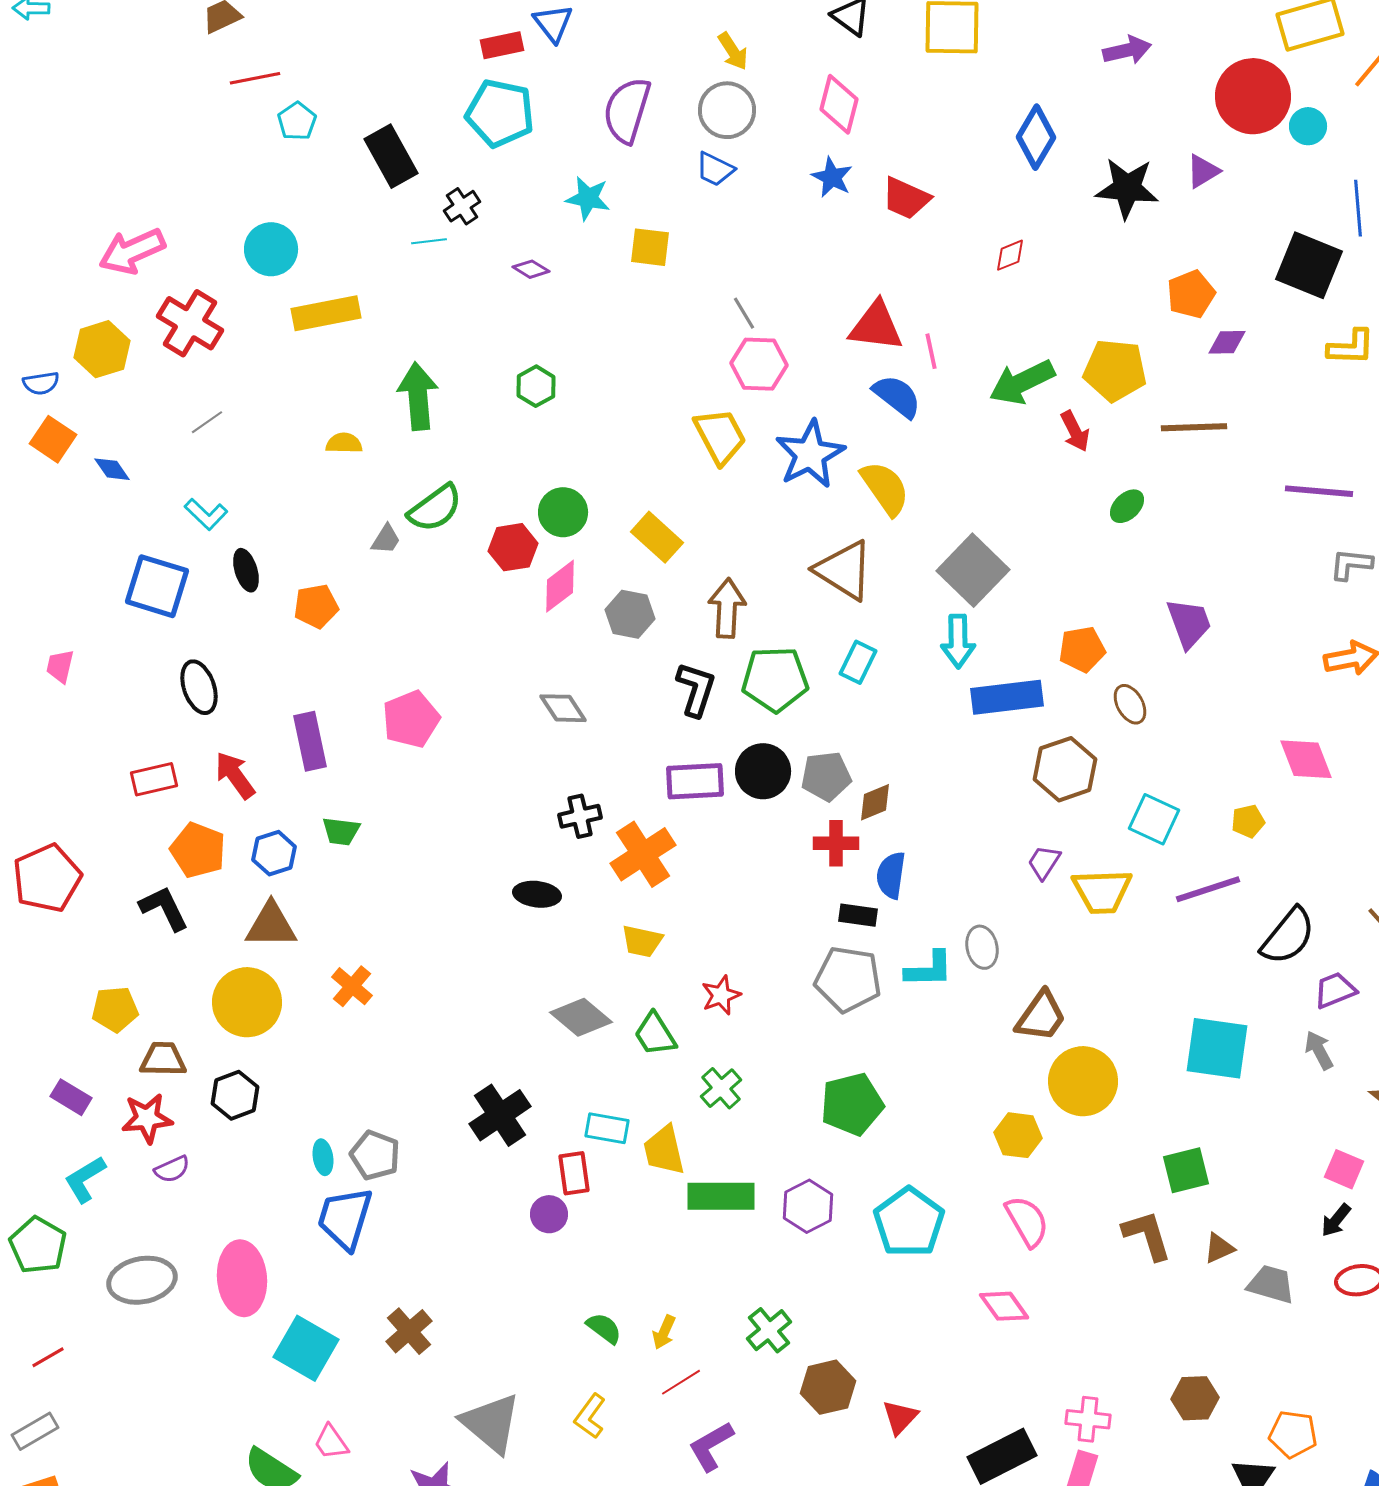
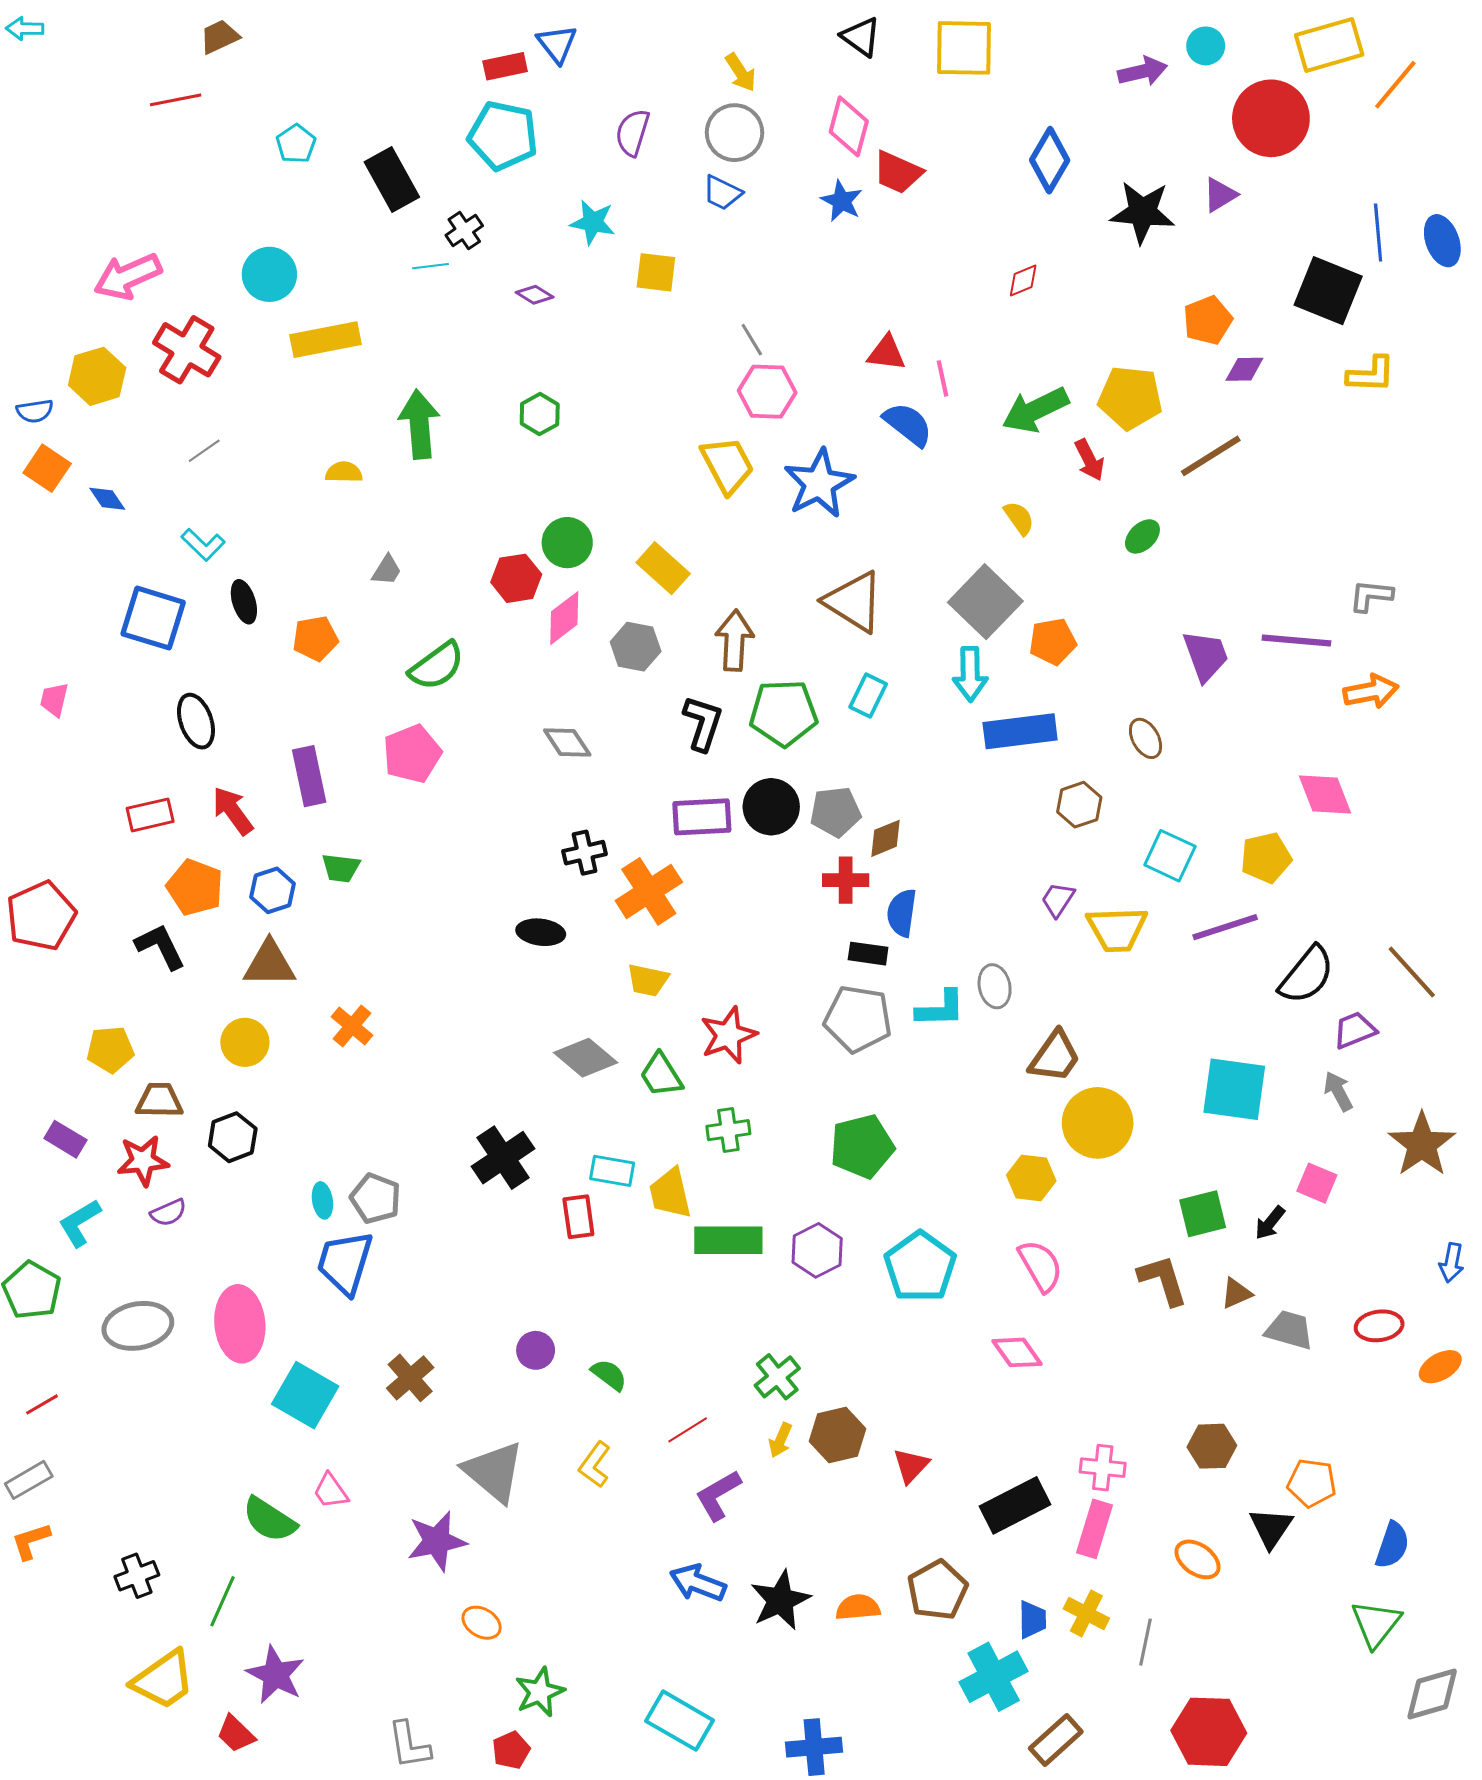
red line: (255, 78) -> (176, 100), moved
purple semicircle: (627, 110) -> (633, 133), size x0.7
cyan circle: (1308, 126) -> (1206, 46), moved
red trapezoid: (906, 198) -> (898, 172), moved
red triangle: (876, 326) -> (886, 353), size x0.7
brown line: (1194, 427) -> (1211, 456), turned -30
yellow semicircle: (885, 488) -> (1019, 518), moved, size x0.6
purple line: (1319, 491) -> (1296, 641), moved
green semicircle: (435, 508) -> (437, 666), moved
orange pentagon: (1082, 649) -> (1053, 642), moved
brown hexagon: (1065, 769) -> (1079, 805), size x0.7
yellow pentagon: (1248, 821) -> (1266, 858), size x1.5
red star: (721, 995) -> (728, 1035), size x1.4
yellow circle: (247, 1002) -> (245, 1042), size x0.7
green cross: (721, 1088) -> (728, 1130), turned 33
pink square: (1344, 1169) -> (1317, 1183), moved
purple circle: (549, 1214) -> (536, 1350), moved
black arrow: (1336, 1220) -> (1270, 1223), moved
yellow arrow: (664, 1332) -> (780, 1440), moved

